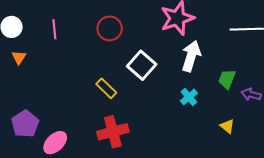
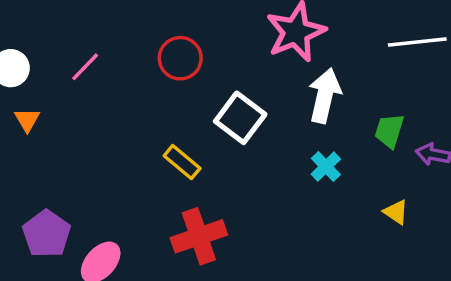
pink line: (54, 29) -> (85, 67), turned 54

